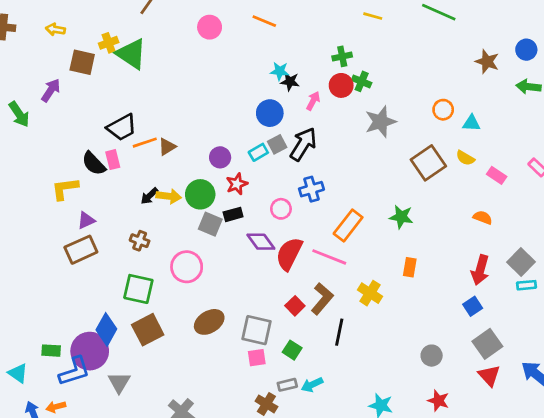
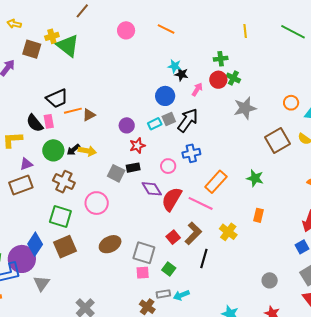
yellow line: (373, 16) -> (245, 31), turned 64
green circle: (200, 194) -> (53, 150), moved
brown cross: (140, 241) -> (64, 182), size x1.5

